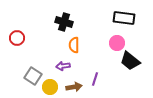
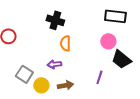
purple line: (95, 79) -> (99, 77), moved

